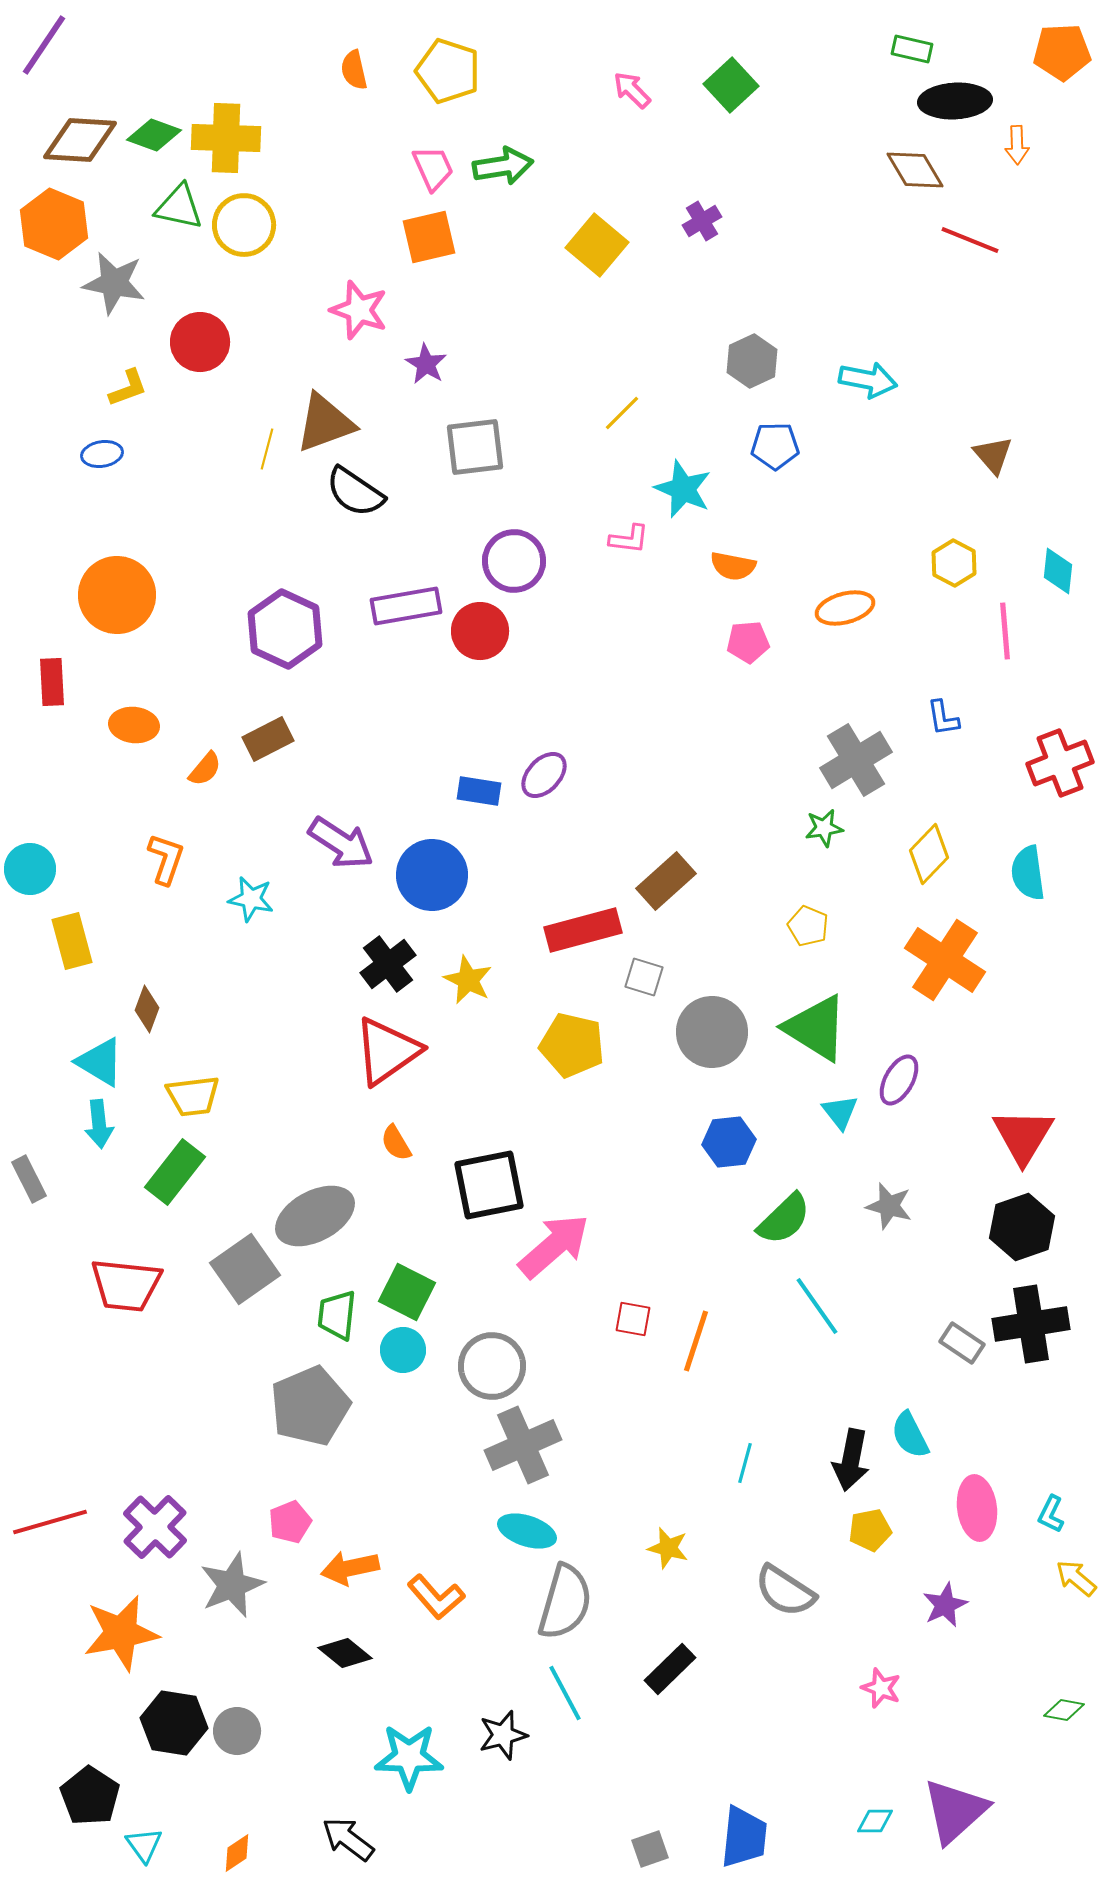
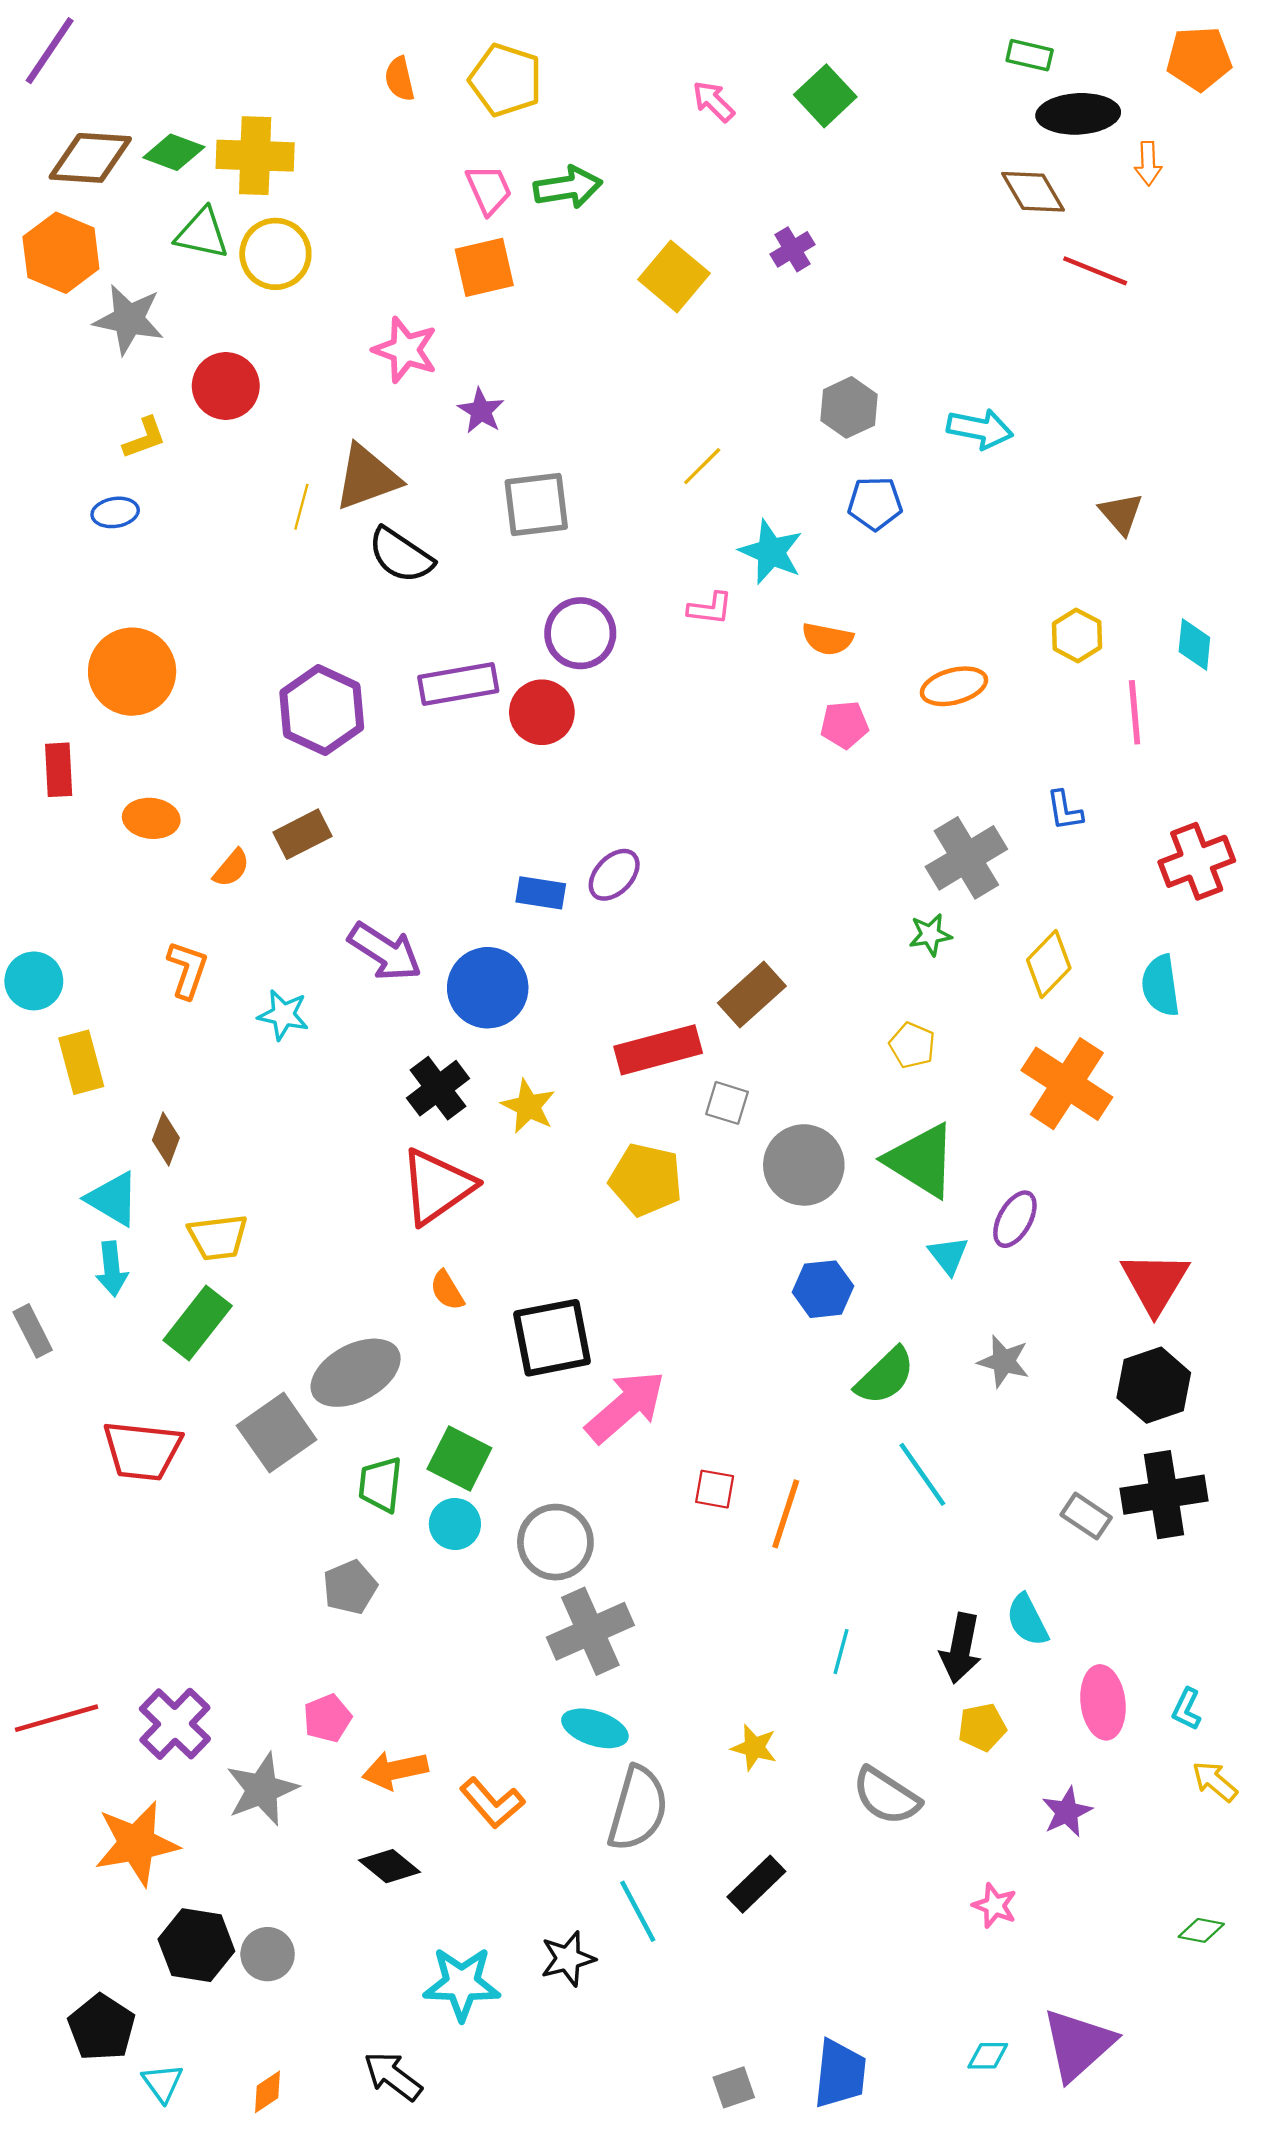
gray pentagon: (310, 1406) -> (350, 1587), size x0.6

